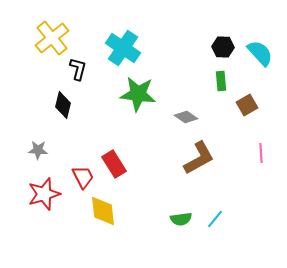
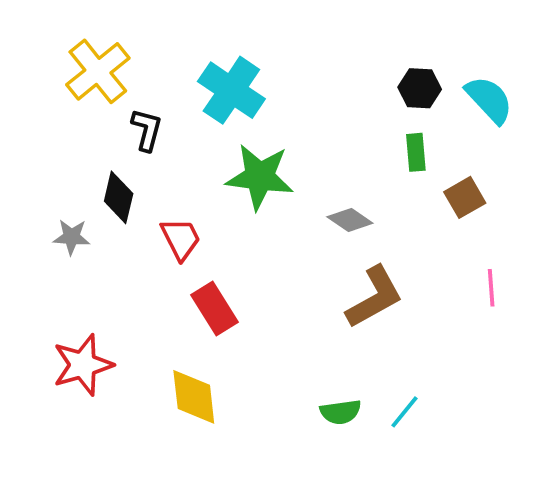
gray star: (38, 150) -> (72, 237), moved
red trapezoid: (83, 177) -> (181, 239), moved

